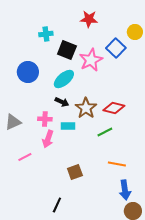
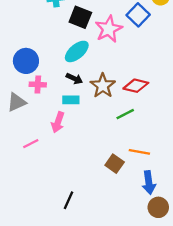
blue circle: (28, 72) -> (26, 61), moved
pink cross: (45, 119) -> (38, 85), moved
cyan rectangle: (68, 126) -> (71, 100), moved
brown square: (75, 172) -> (115, 164), moved, turned -35

